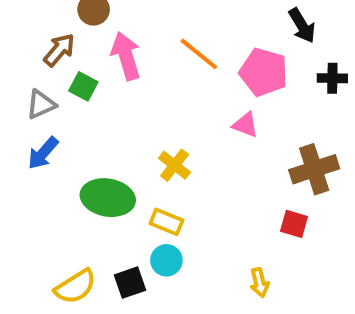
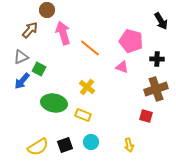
black arrow: (302, 26) -> (161, 21), moved
orange line: (199, 54) -> (90, 48), moved
black cross: (332, 78) -> (157, 59), moved
green square: (83, 86) -> (39, 69), moved
cyan circle: (166, 260) -> (91, 142), moved

